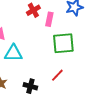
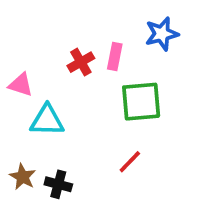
red cross: (33, 10) -> (81, 62), moved
black cross: (30, 86) -> (58, 184), moved

